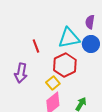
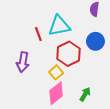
cyan triangle: (69, 38) -> (59, 26), moved
blue circle: (91, 44) -> (95, 41), moved

